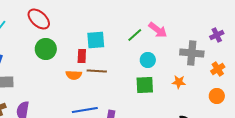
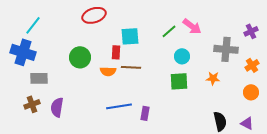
red ellipse: (39, 19) -> (94, 15), moved, turned -60
green circle: (46, 49) -> (80, 57), moved

